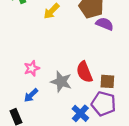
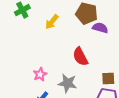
red semicircle: (84, 72) -> (80, 57), moved

